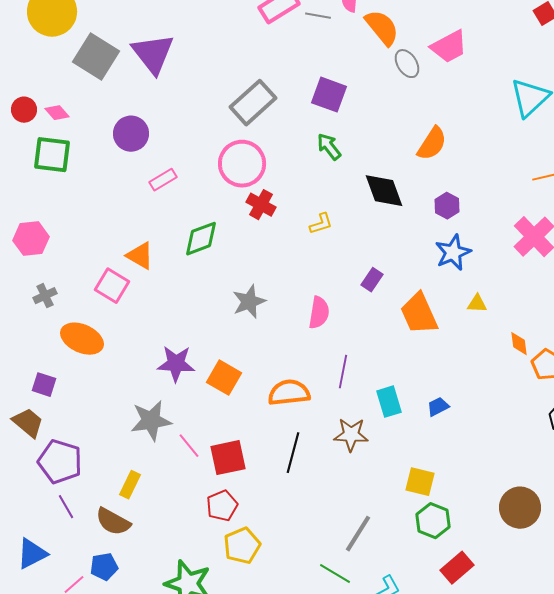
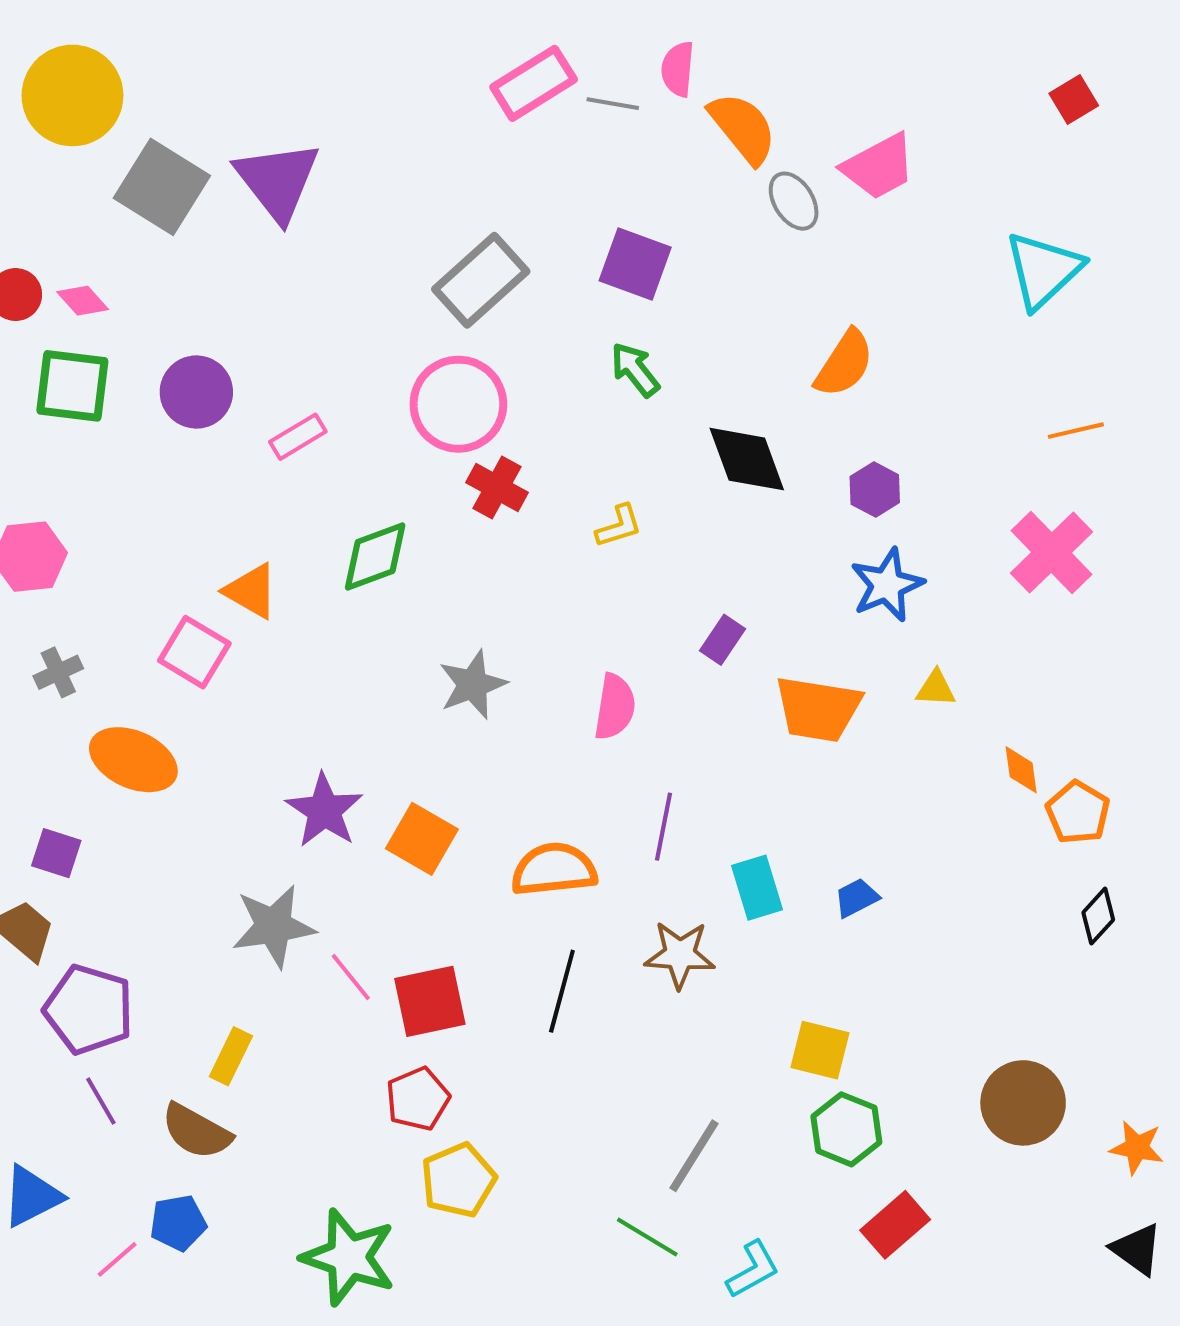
purple circle: (131, 134) -> (196, 392), moved
orange trapezoid: (419, 314) -> (818, 709), turned -57
purple star: (176, 364) -> (324, 810), turned 30

